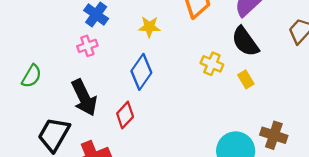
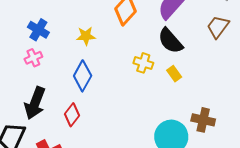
black arrow: (84, 98) -> (35, 103), turned 52

